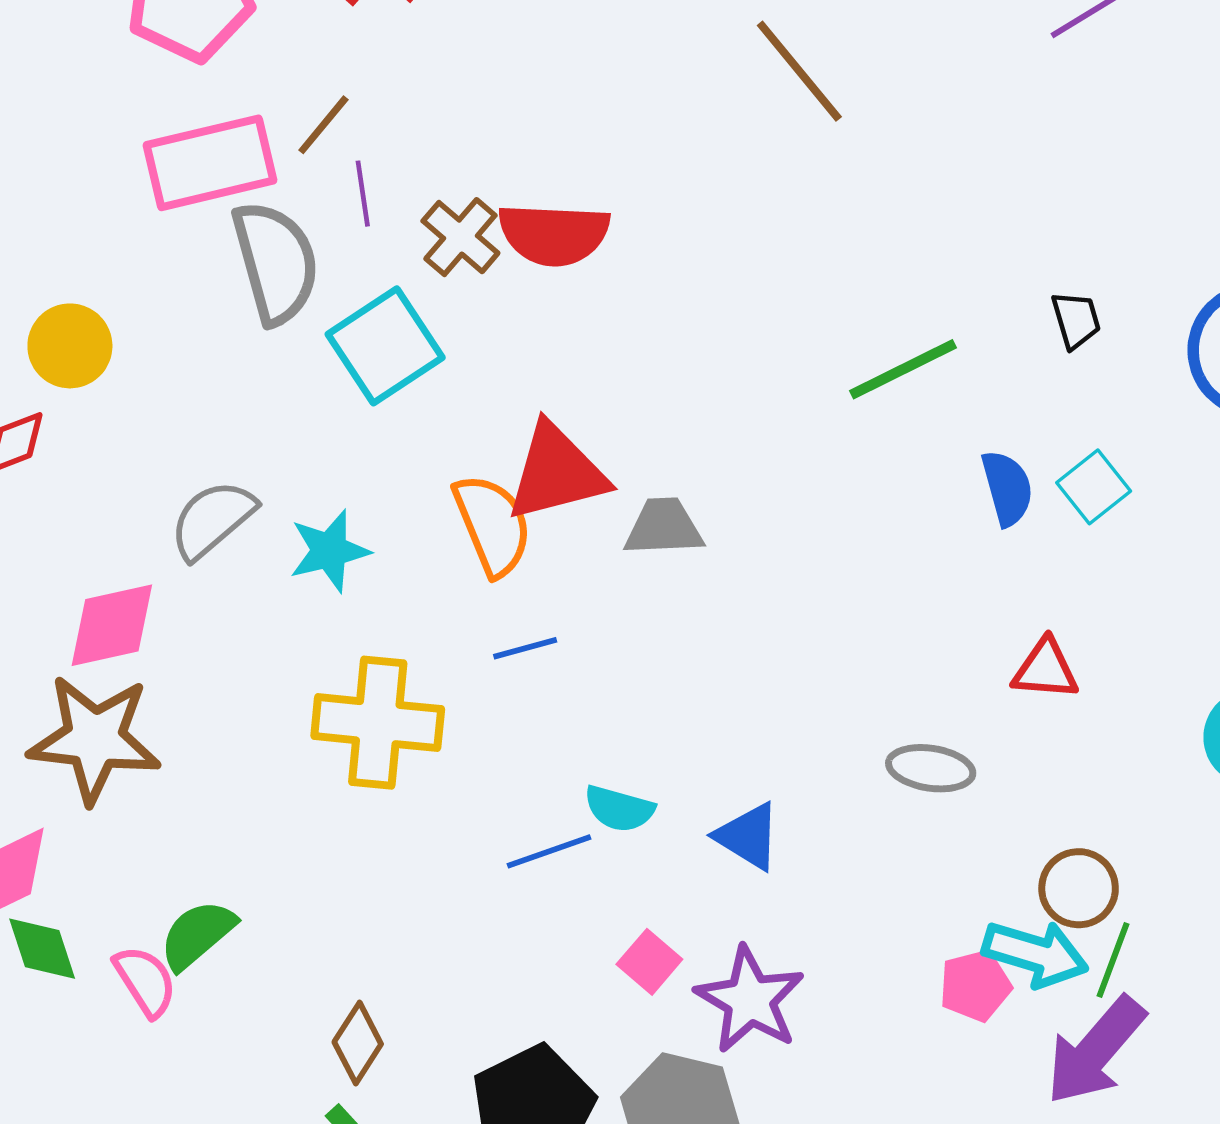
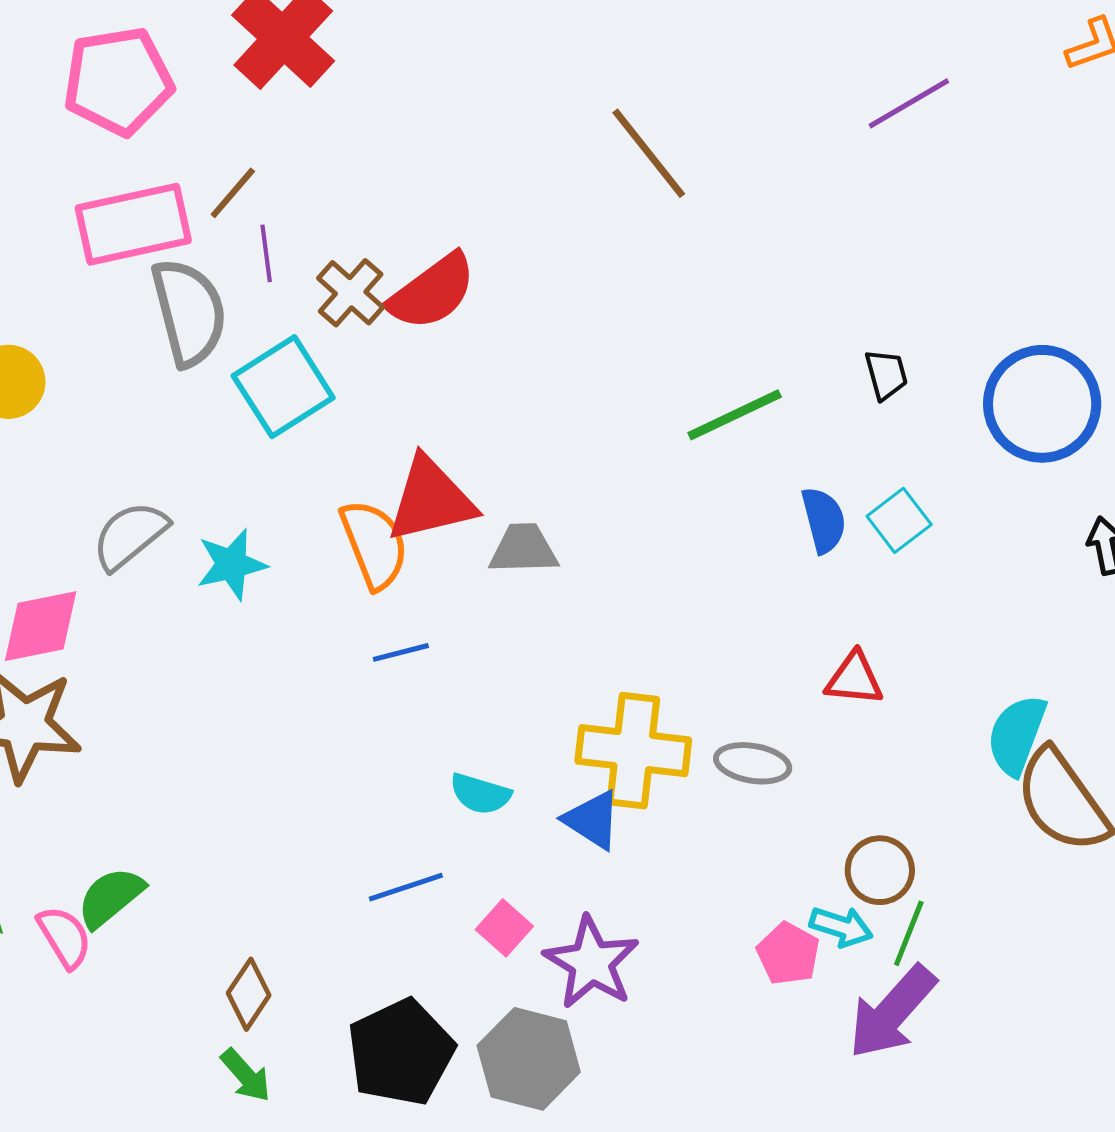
red semicircle: (554, 234) -> (432, 292), turned -40
yellow cross: (378, 723) -> (633, 751), moved
blue line: (549, 851) -> (406, 887), moved
cyan arrow: (1035, 954) -> (841, 927), size x0.7
pink pentagon: (975, 986) -> (788, 954), turned -30

